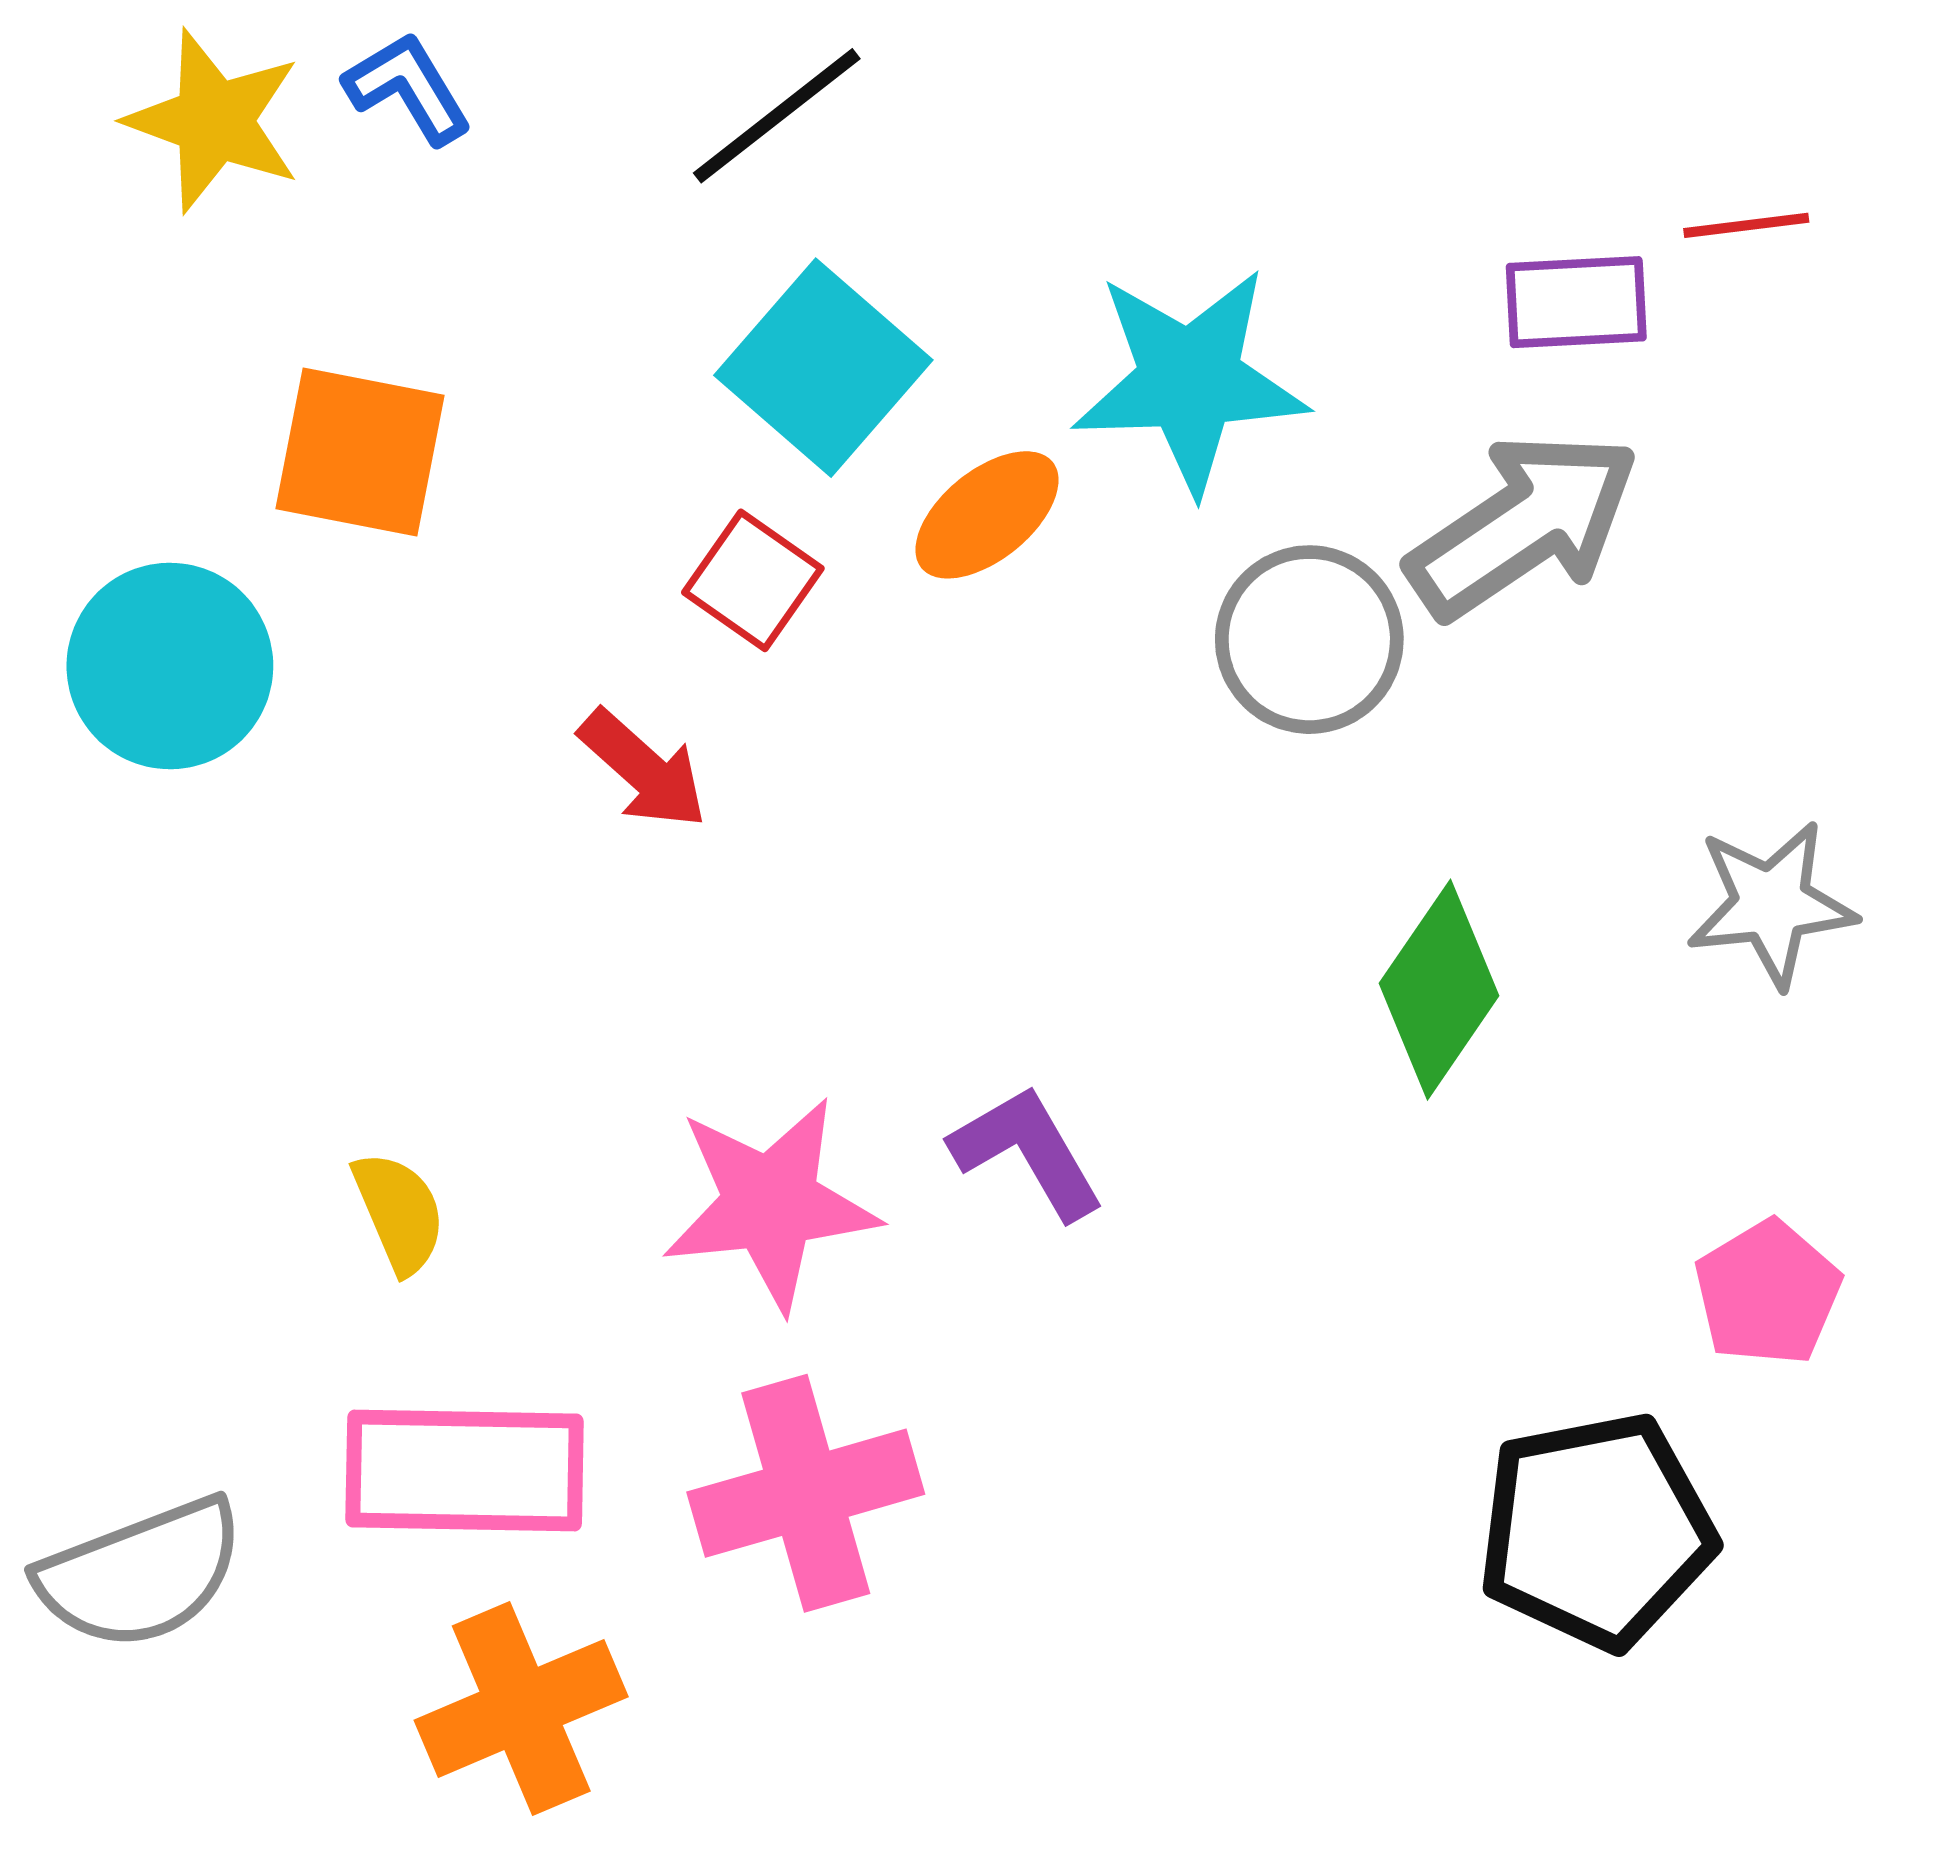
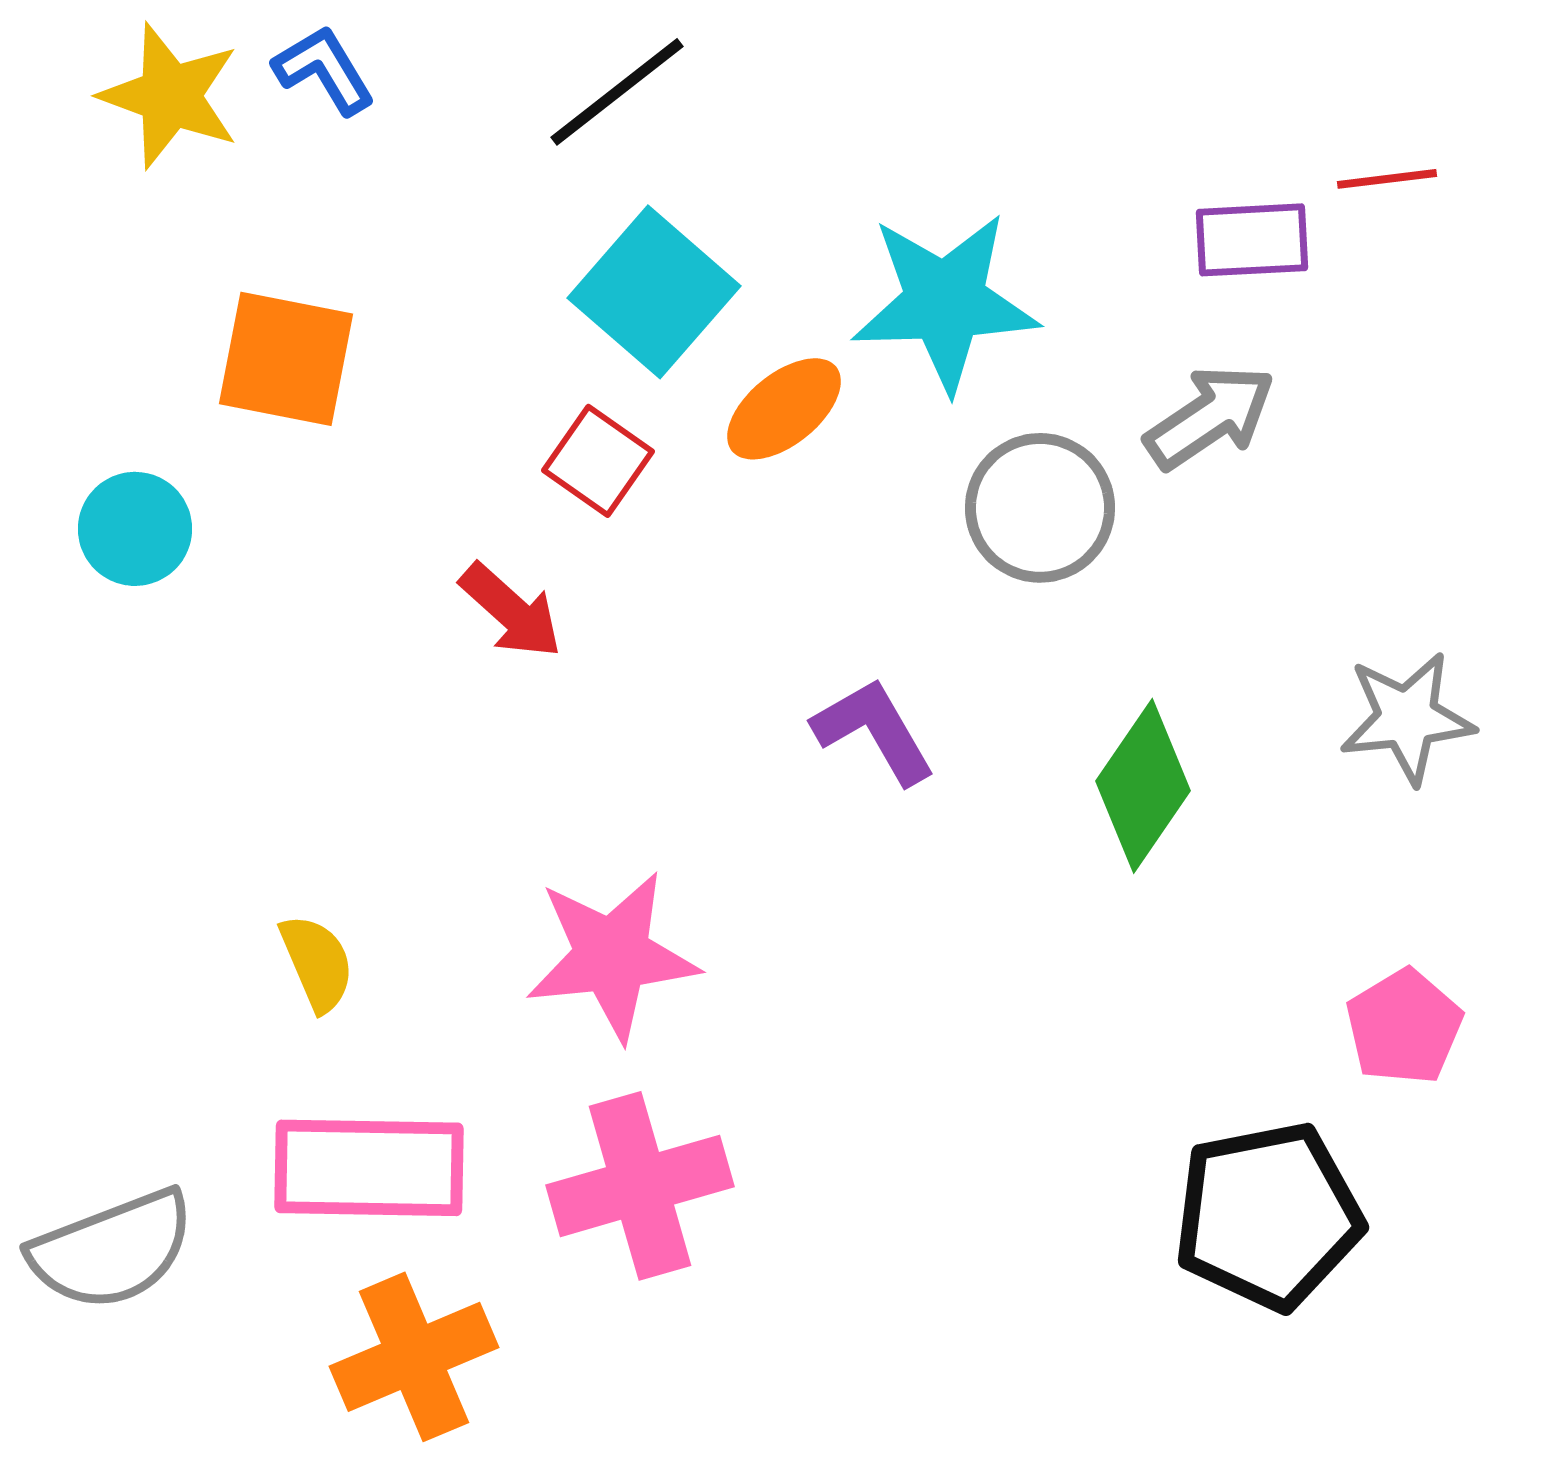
gray arrow: (1523, 525) -> (1210, 417), size x0.7
cyan circle: (170, 666) -> (135, 529), size x0.7
purple L-shape: (1027, 1152) -> (874, 731), moved

